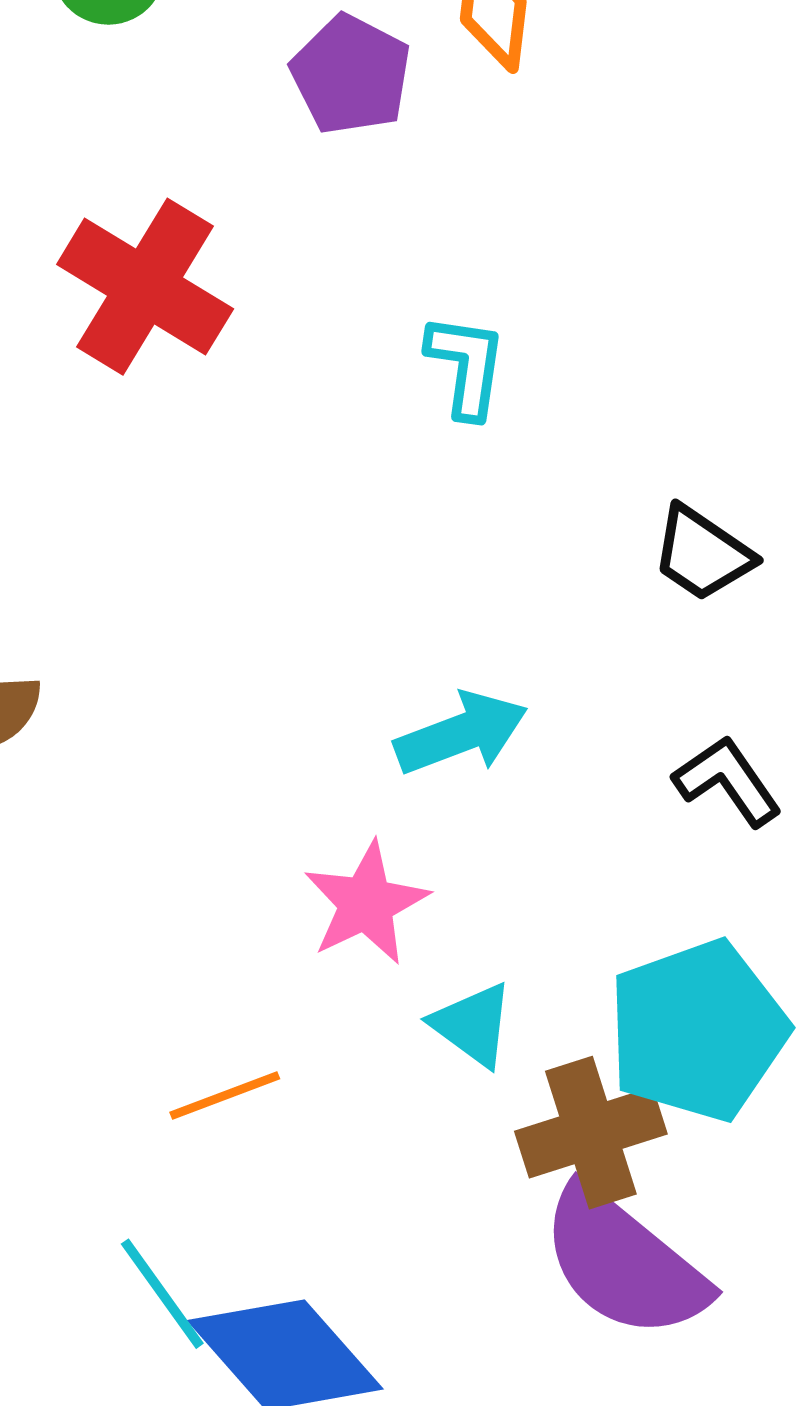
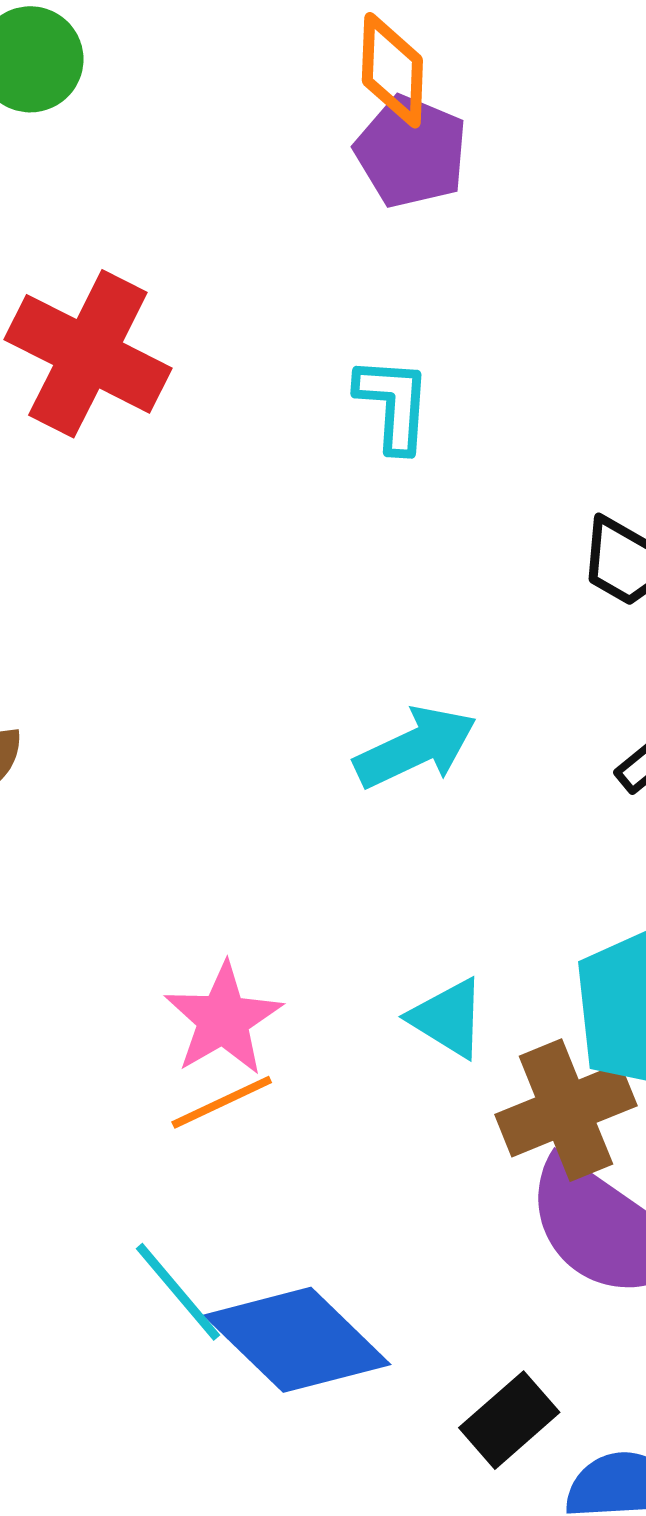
purple pentagon: (351, 75) -> (411, 152), moved
pink star: (366, 903) -> (223, 1019), moved

